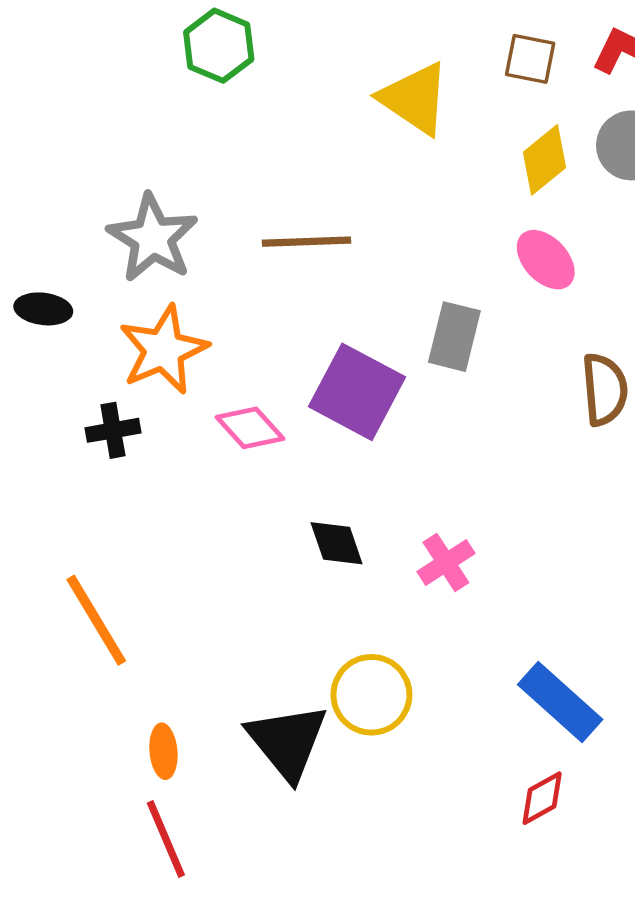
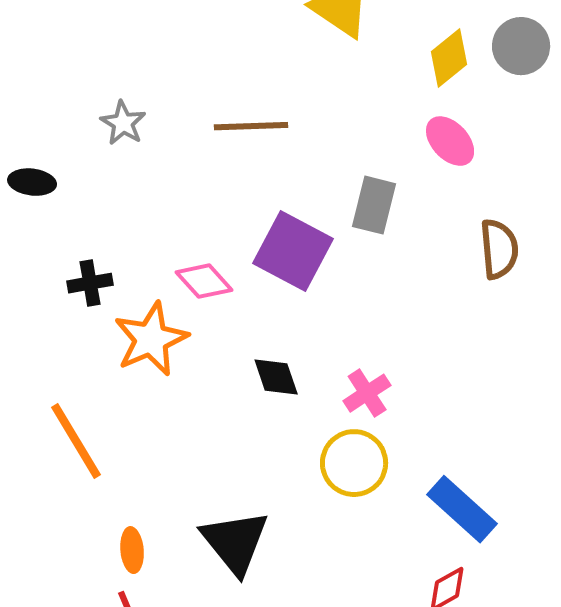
gray star: (153, 238) -> (123, 123), size x0.6
orange star: (163, 350) -> (151, 339), moved
yellow circle: (371, 695) -> (354, 463), moved

